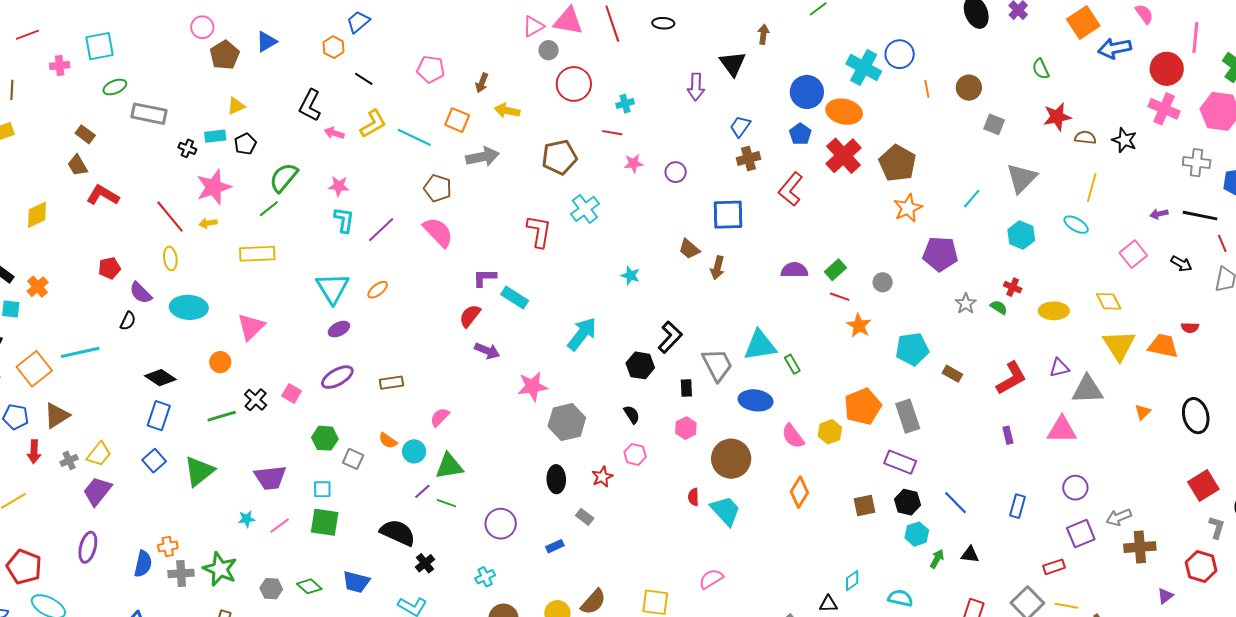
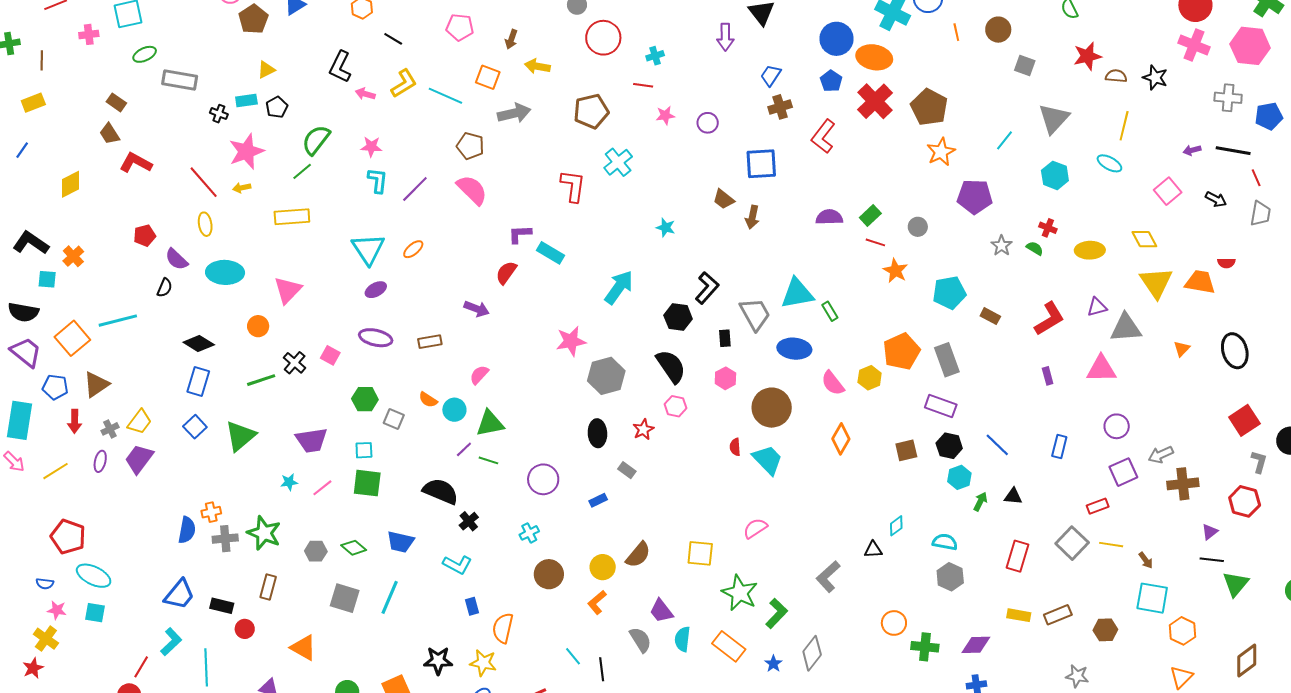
purple arrow: (487, 351) -> (477, 309), moved
purple ellipse: (337, 377) -> (376, 338), turned 44
black semicircle: (632, 415) -> (671, 366), size x1.8
purple ellipse: (88, 547) -> (100, 461), moved, size x0.7

